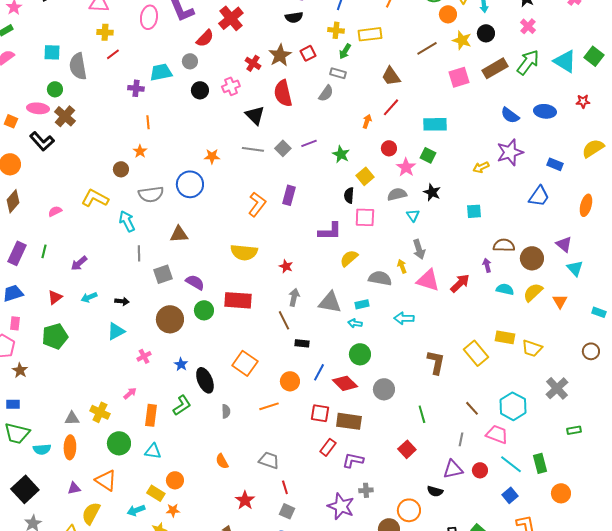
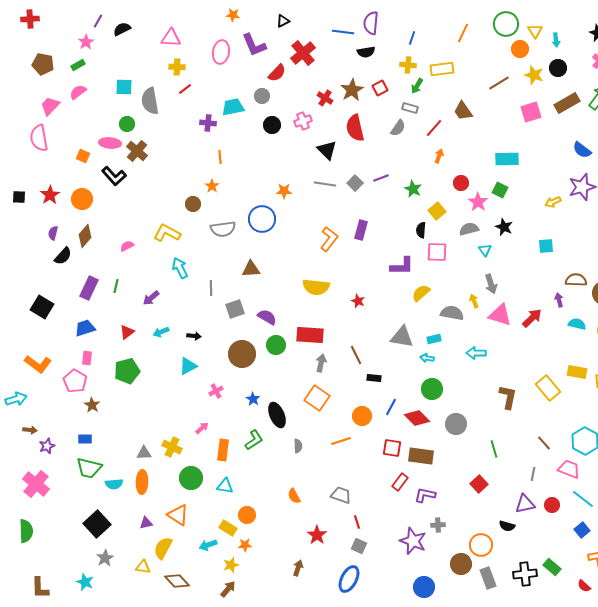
red line: (391, 107) -> (434, 128), moved
cyan arrow: (127, 221) -> (180, 268), moved
gray arrow: (294, 297) -> (321, 363), moved

